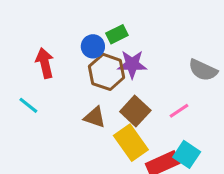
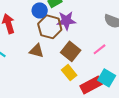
brown triangle: (95, 117) -> (36, 51), moved
yellow rectangle: (131, 143) -> (69, 73), size x0.7

